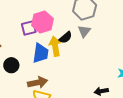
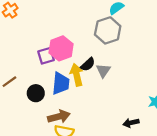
gray triangle: (84, 31) -> (103, 71), moved
black circle: (11, 65) -> (36, 93), moved

